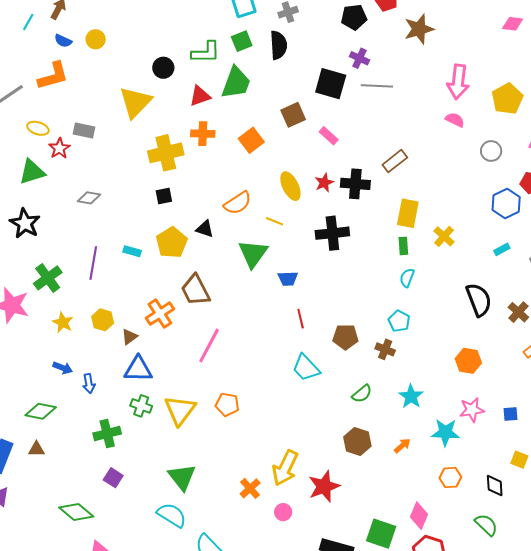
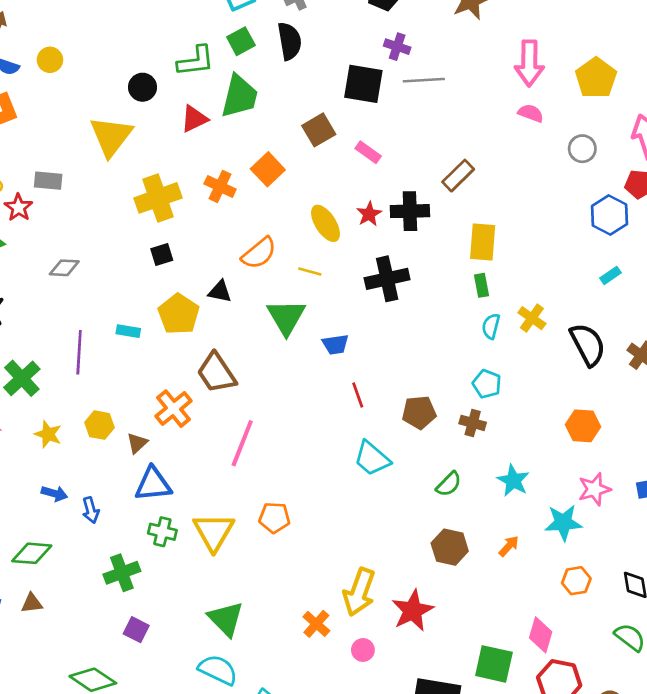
orange cross: (203, 134) -> (220, 186), moved, turned 30
yellow cross: (444, 236) -> (532, 318), moved

